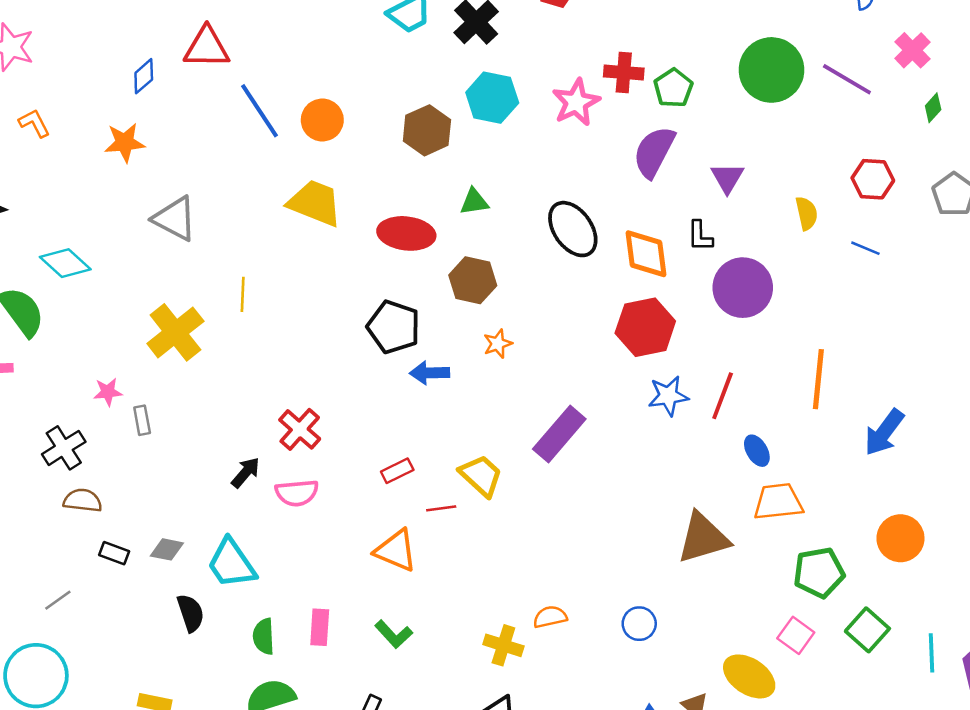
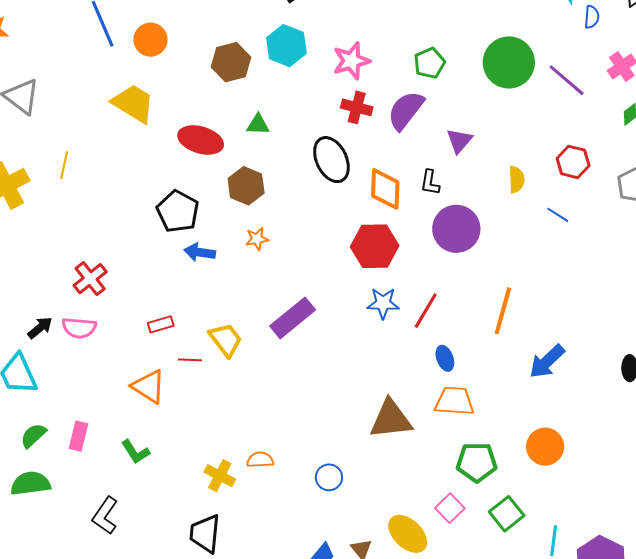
red cross: (624, 73) -> (357, 107), moved
black arrow: (246, 472) -> (40, 328), moved
green semicircle: (264, 636) -> (33, 436), turned 40

